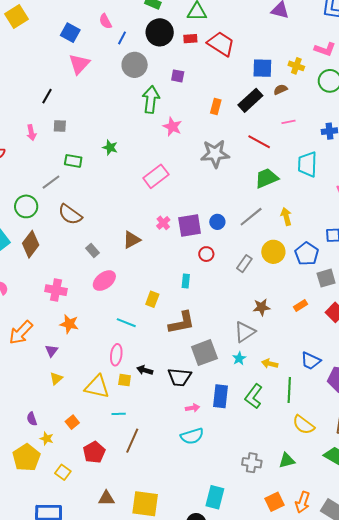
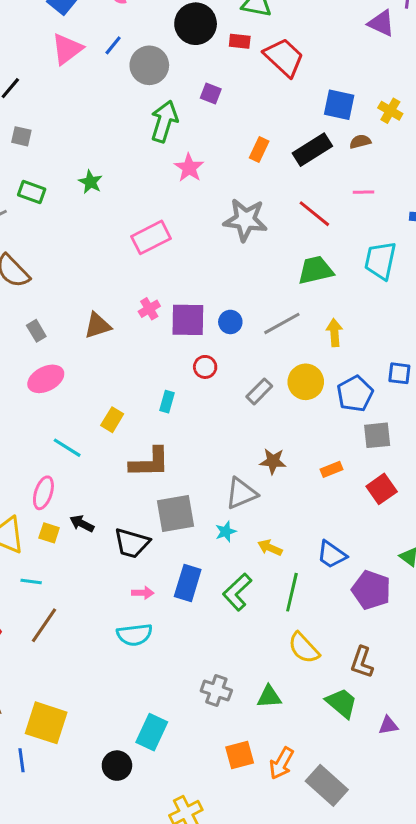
blue line: (122, 38) -> (113, 45), moved

